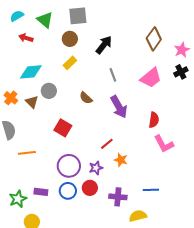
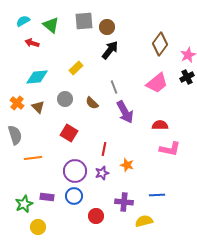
brown circle: (70, 39) -> (107, 27), moved
gray line: (113, 75) -> (114, 87), moved
gray circle: (49, 91) -> (65, 99), moved
red semicircle: (154, 120) -> (160, 125), turned -98
red line: (107, 144) -> (104, 149), moved, turned -40
pink L-shape: (164, 144) -> (170, 149), turned -50
red circle: (90, 188) -> (96, 216), moved

